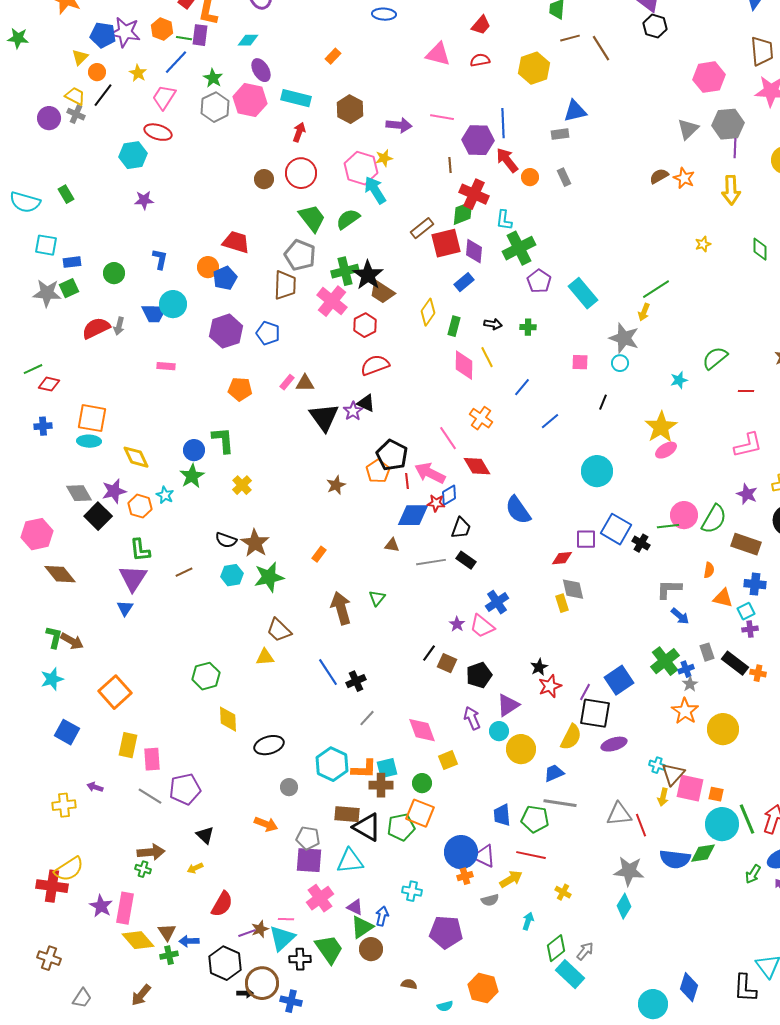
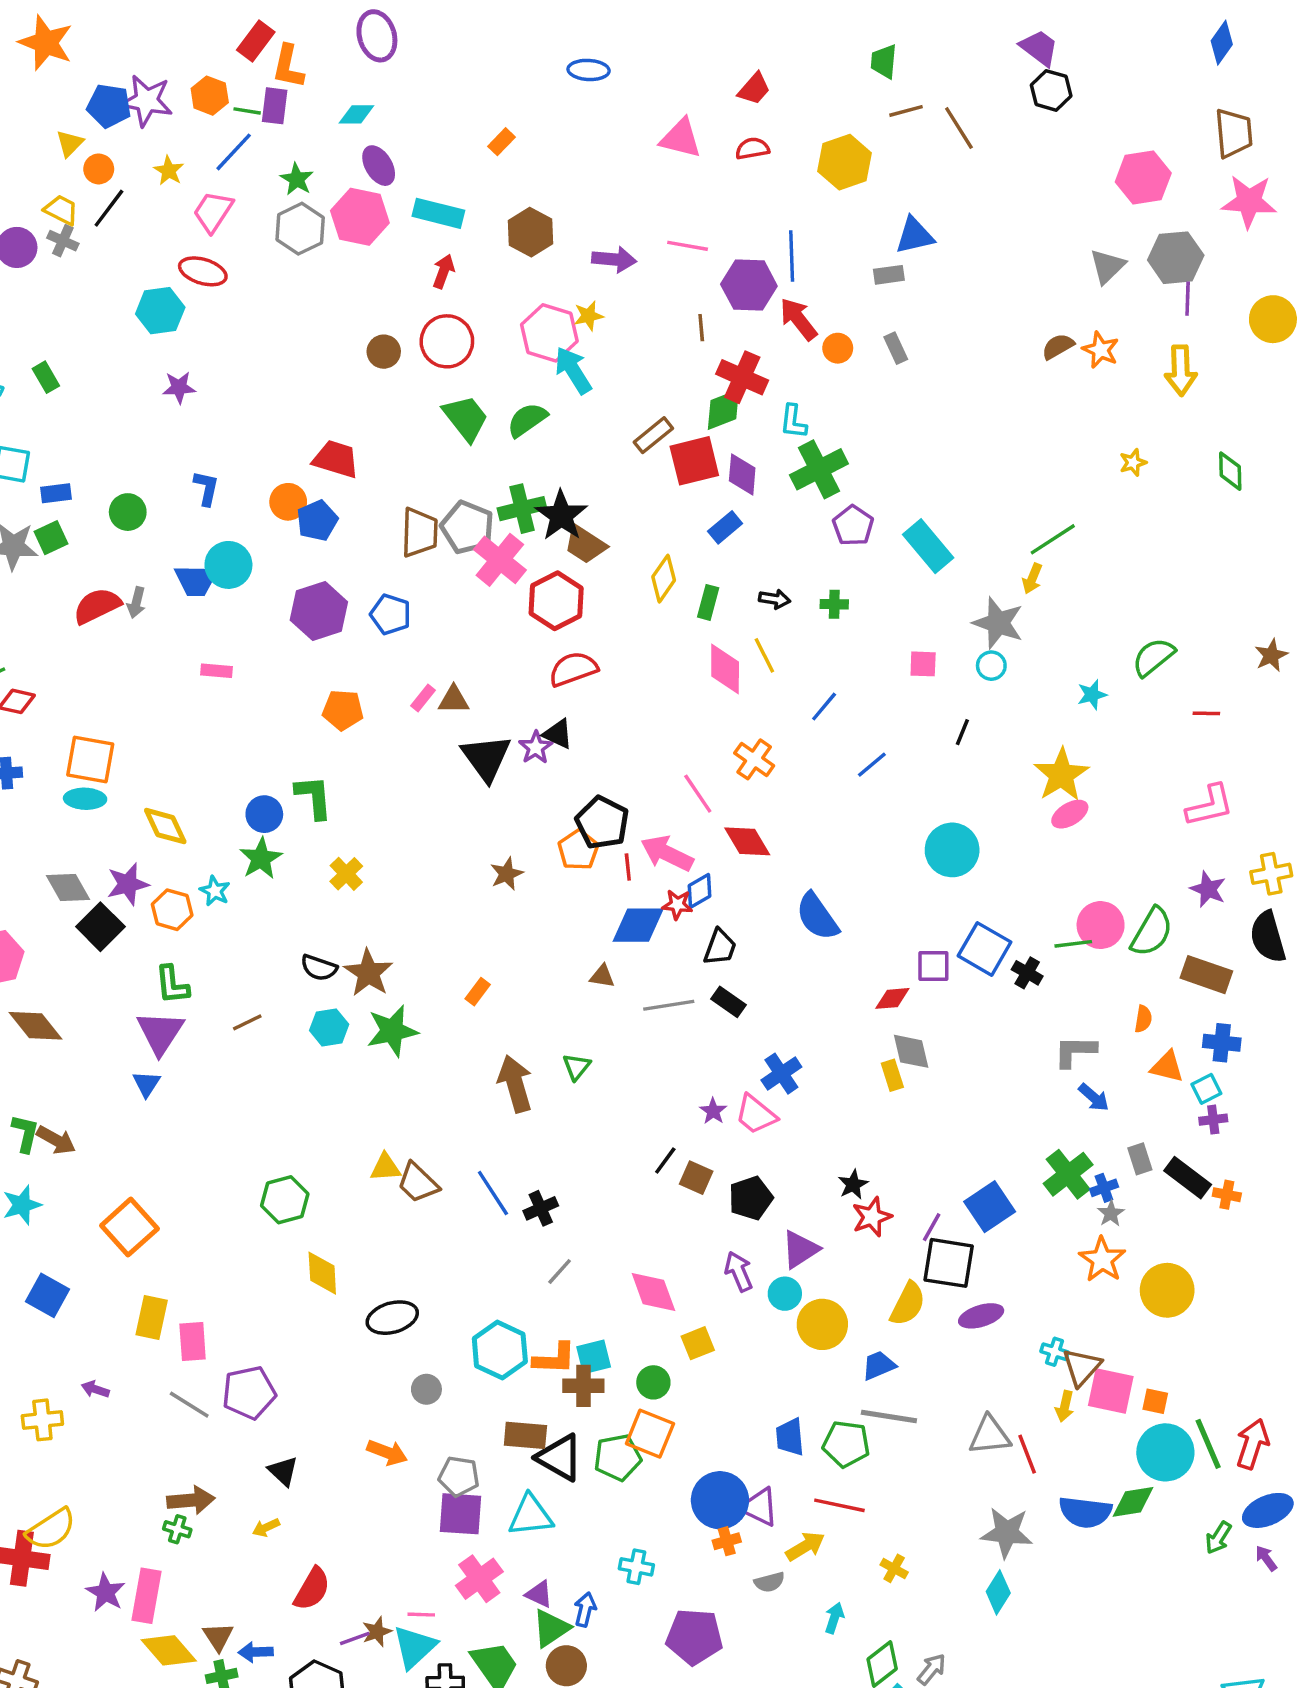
gray pentagon: (300, 255) -> (467, 527), moved
red hexagon: (365, 325) -> (556, 601), size x1.4
brown trapezoid: (279, 630) -> (418, 1183), moved

